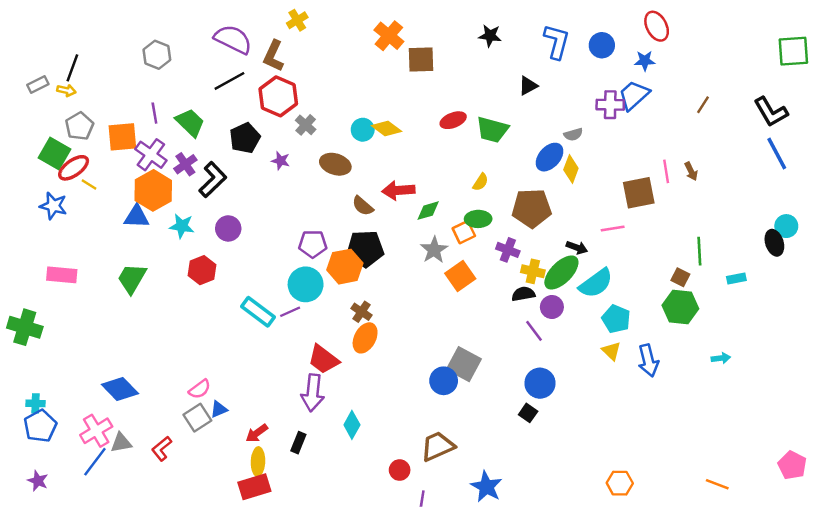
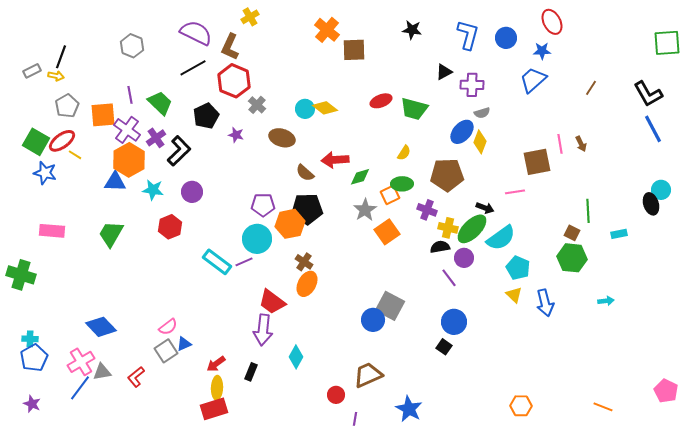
purple cross: (610, 105) -> (472, 85), moved
green square: (55, 154) -> (36, 142), moved

